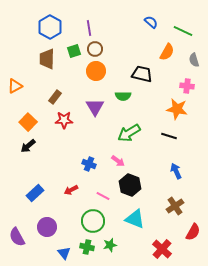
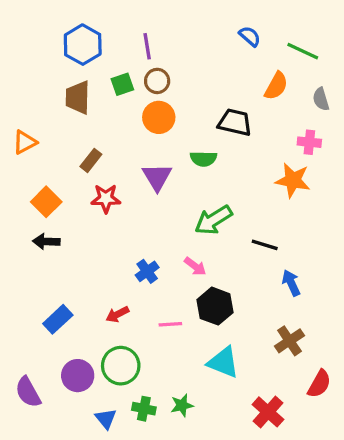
black line: (169, 136) -> (265, 245), moved
black arrow: (28, 146) -> (46, 242), turned 42
blue cross: (89, 164) -> (147, 271), turned 32
pink line: (103, 196) -> (170, 324), turned -32
green circle: (93, 221) -> (121, 366), moved

